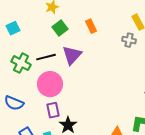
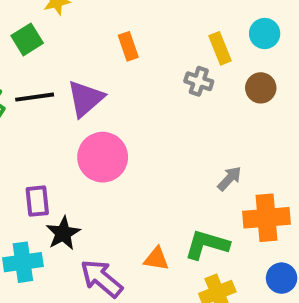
green square: (60, 28) -> (27, 39), moved
pink circle: (50, 84) -> (103, 157), moved

